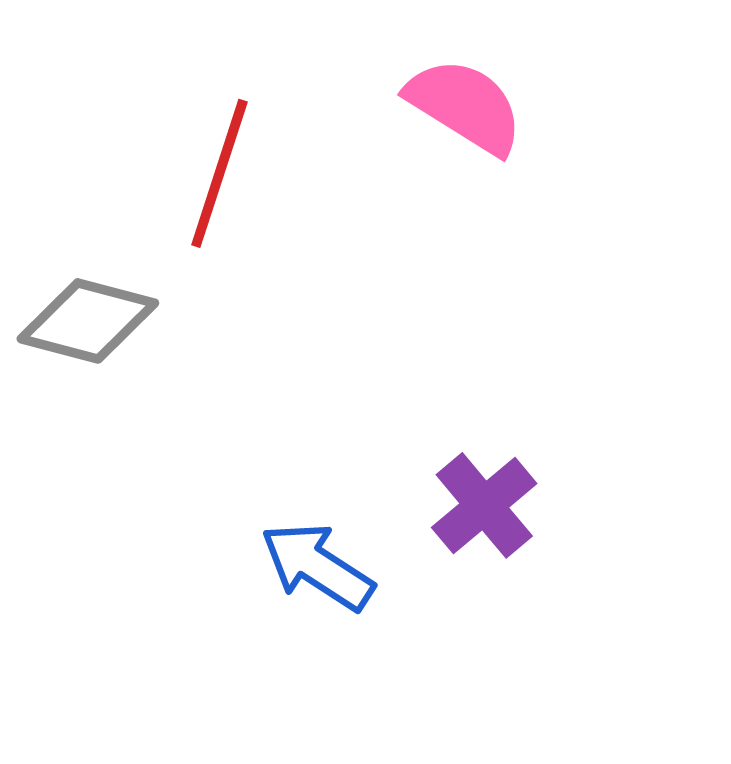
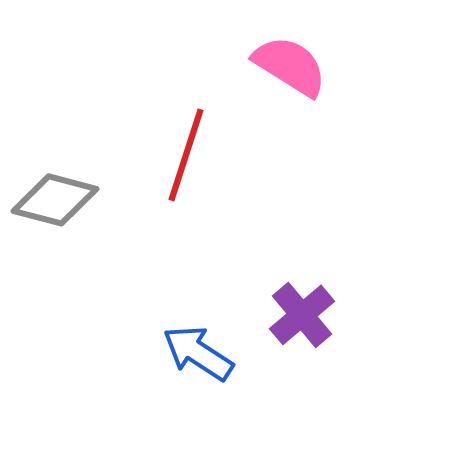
red line: (219, 173) -> (186, 155), moved

